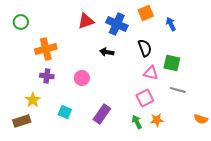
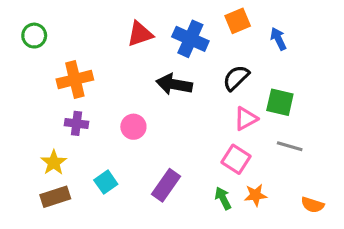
black semicircle: (145, 48) -> (236, 78), turned -114
black arrow: (107, 52) -> (174, 84), size x1.5
pink triangle: (151, 73) -> (246, 119), turned -42
pink square: (145, 98) -> (236, 159), turned -30
cyan square: (65, 112) -> (106, 182), turned 32
orange semicircle: (201, 119) -> (312, 205), moved
brown rectangle: (22, 121) -> (55, 197), moved

